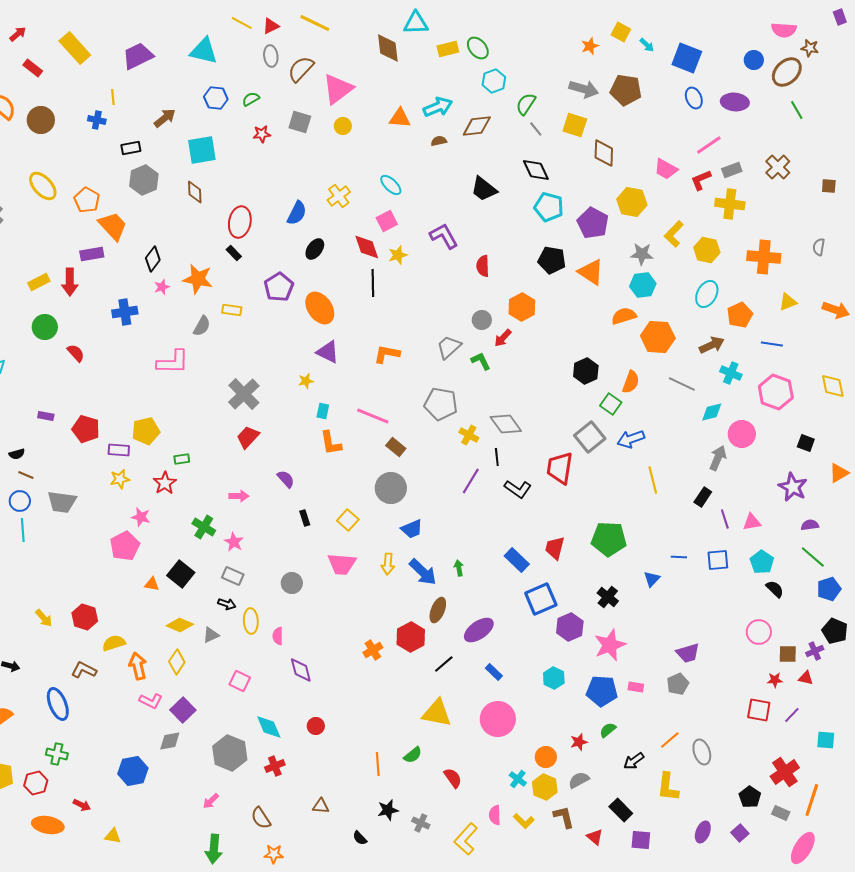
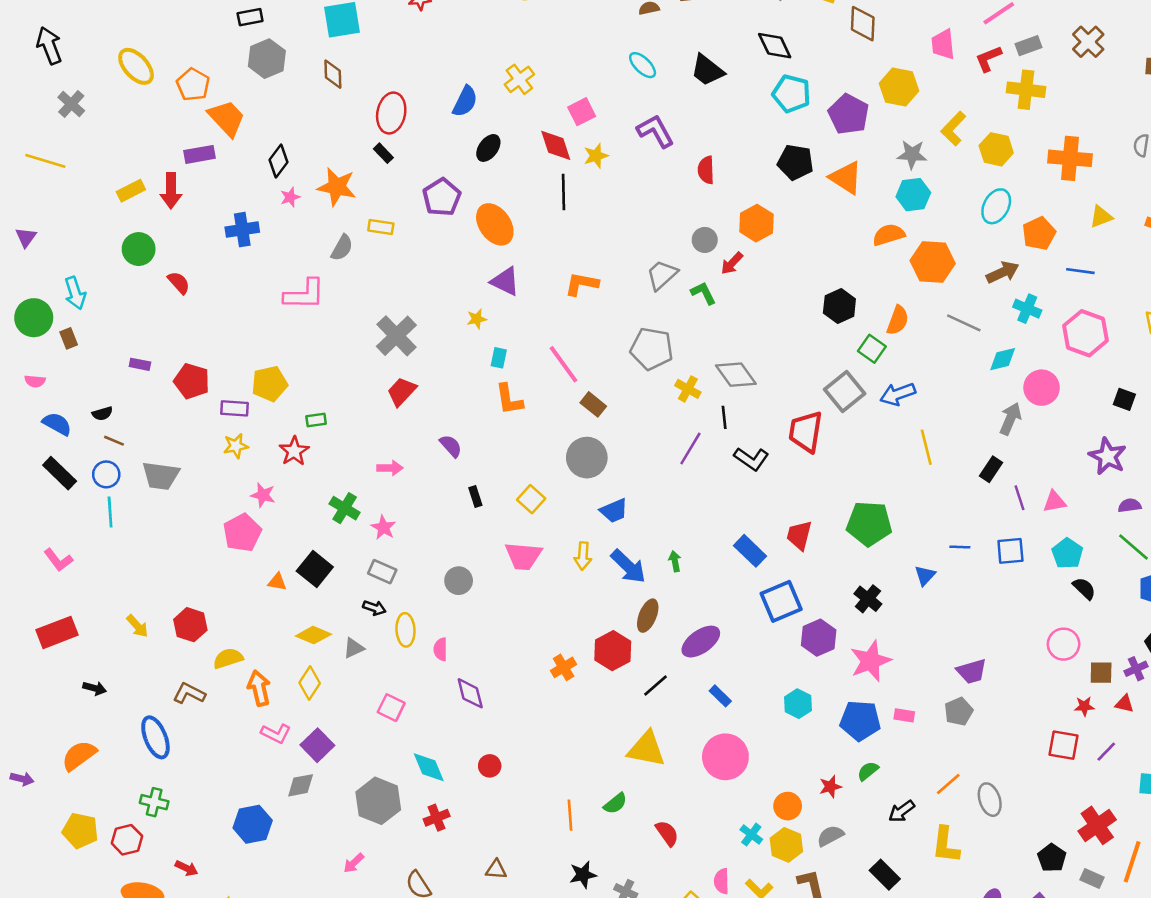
pink trapezoid: (666, 169) -> (943, 44), turned 55
cyan ellipse: (391, 185) -> (643, 65), moved
pink line: (373, 416) -> (564, 364), turned 32

